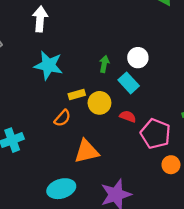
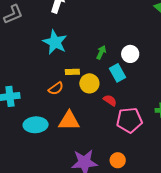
pink pentagon: (155, 134) -> (129, 120), turned 30
orange circle: (171, 165) -> (118, 160), moved
cyan ellipse: (61, 189) -> (36, 125), moved

